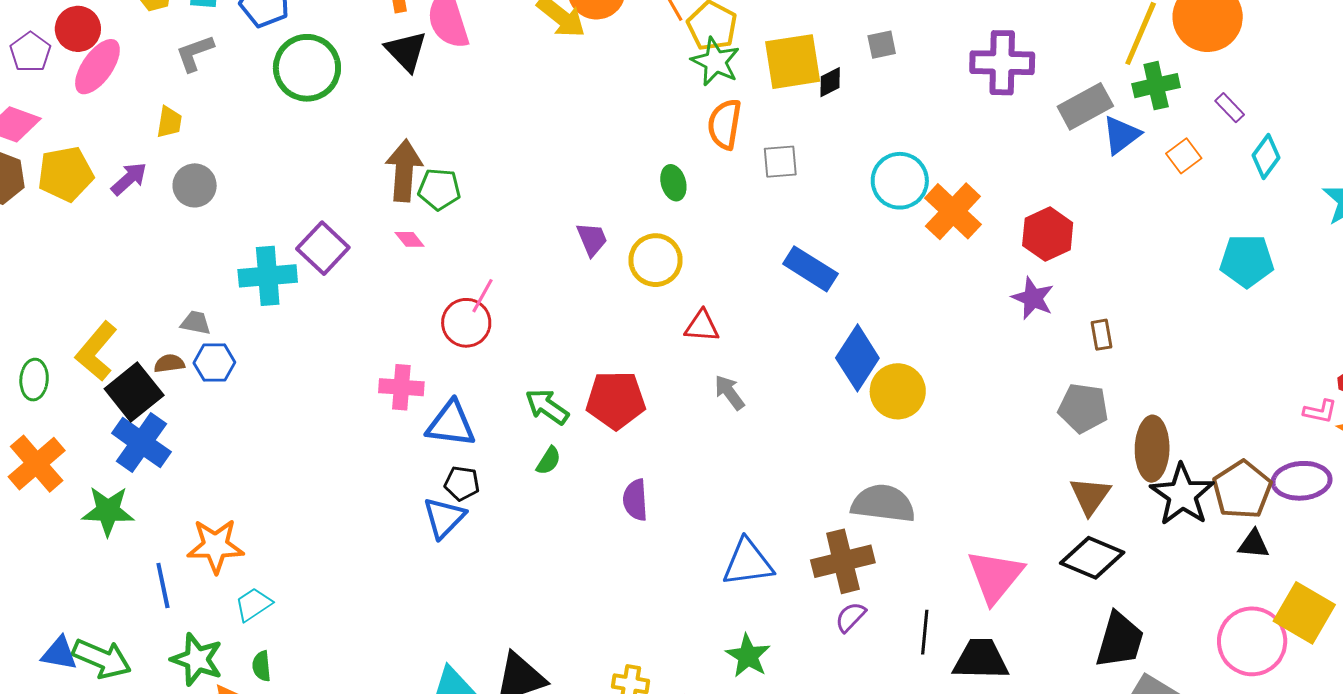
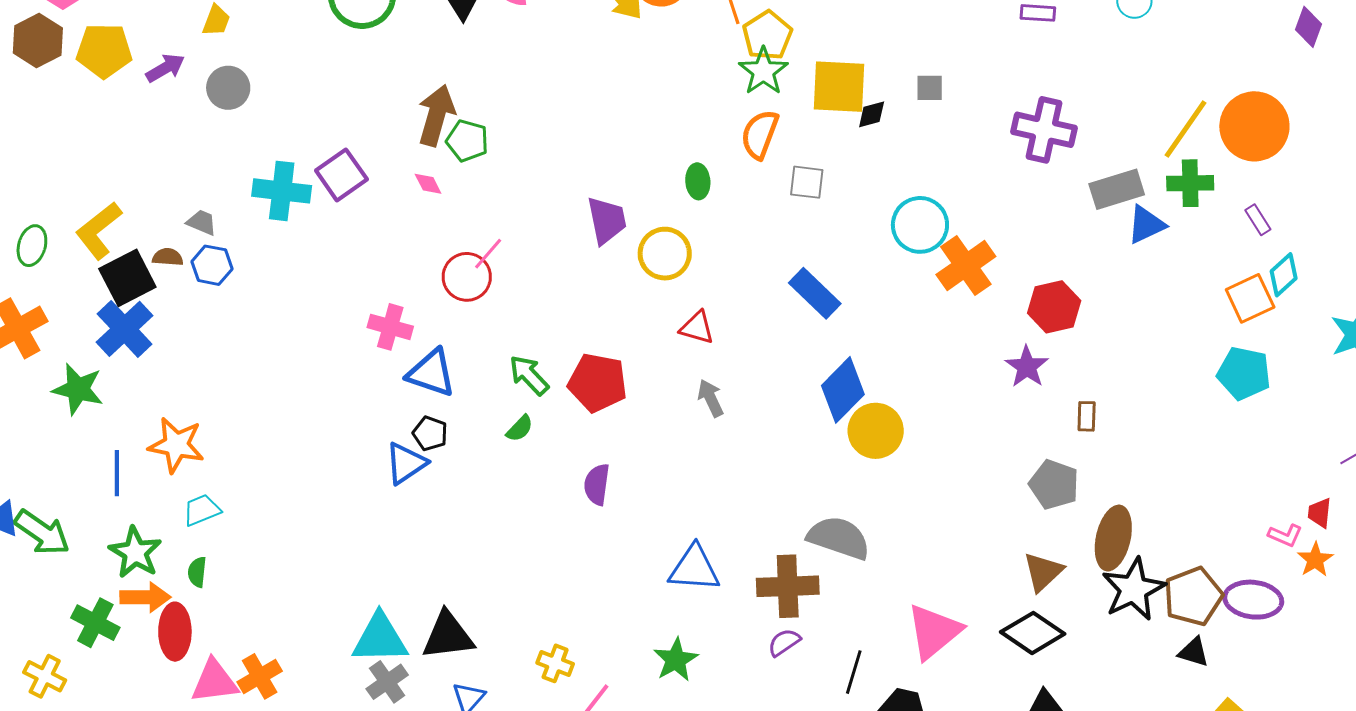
orange square: (1184, 156) -> (1250, 298), moved, size x1.4
purple trapezoid: (592, 239) -> (607, 220), size x1.4

